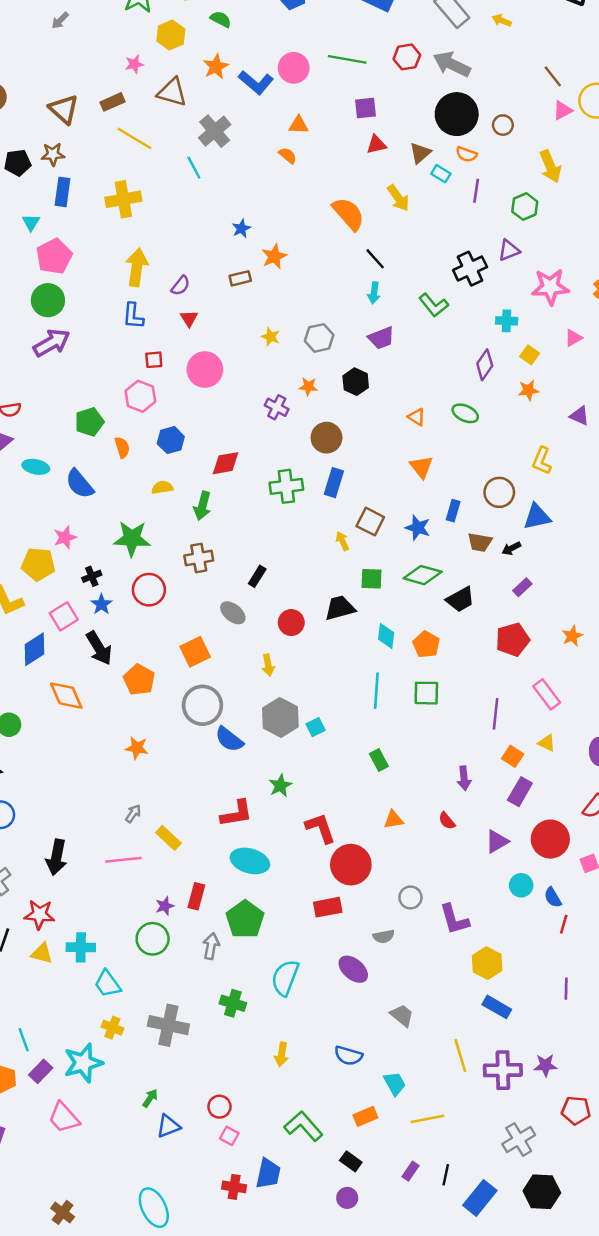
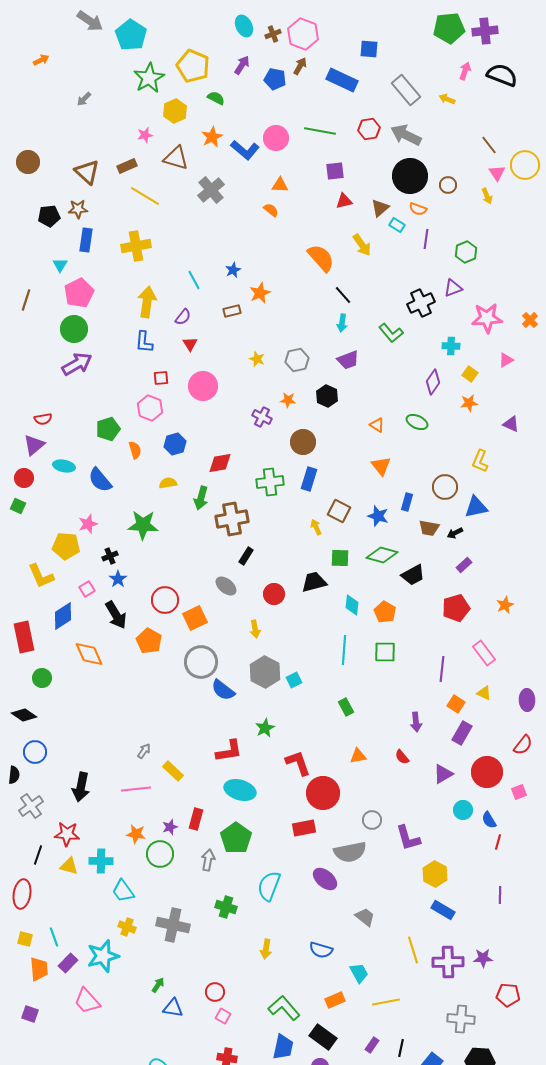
pink triangle: (562, 110) -> (497, 173), turned -36
yellow arrow: (550, 166) -> (487, 196), moved, size x0.6
cyan line: (194, 168) -> (194, 280), moved
brown cross: (199, 558) -> (232, 519), moved, size x1.4
red circle: (149, 590) -> (165, 600), moved
pink square: (64, 616) -> (87, 589), size x0.7
orange star: (137, 748) -> (136, 834), moved
gray semicircle: (384, 936) -> (350, 852), size x1.8
blue triangle: (168, 1126) -> (173, 1008), turned 30
gray cross: (519, 1140) -> (461, 1019), turned 36
black rectangle: (351, 1161) -> (323, 1037), size x1.5
blue trapezoid: (268, 1174) -> (283, 1047), moved

